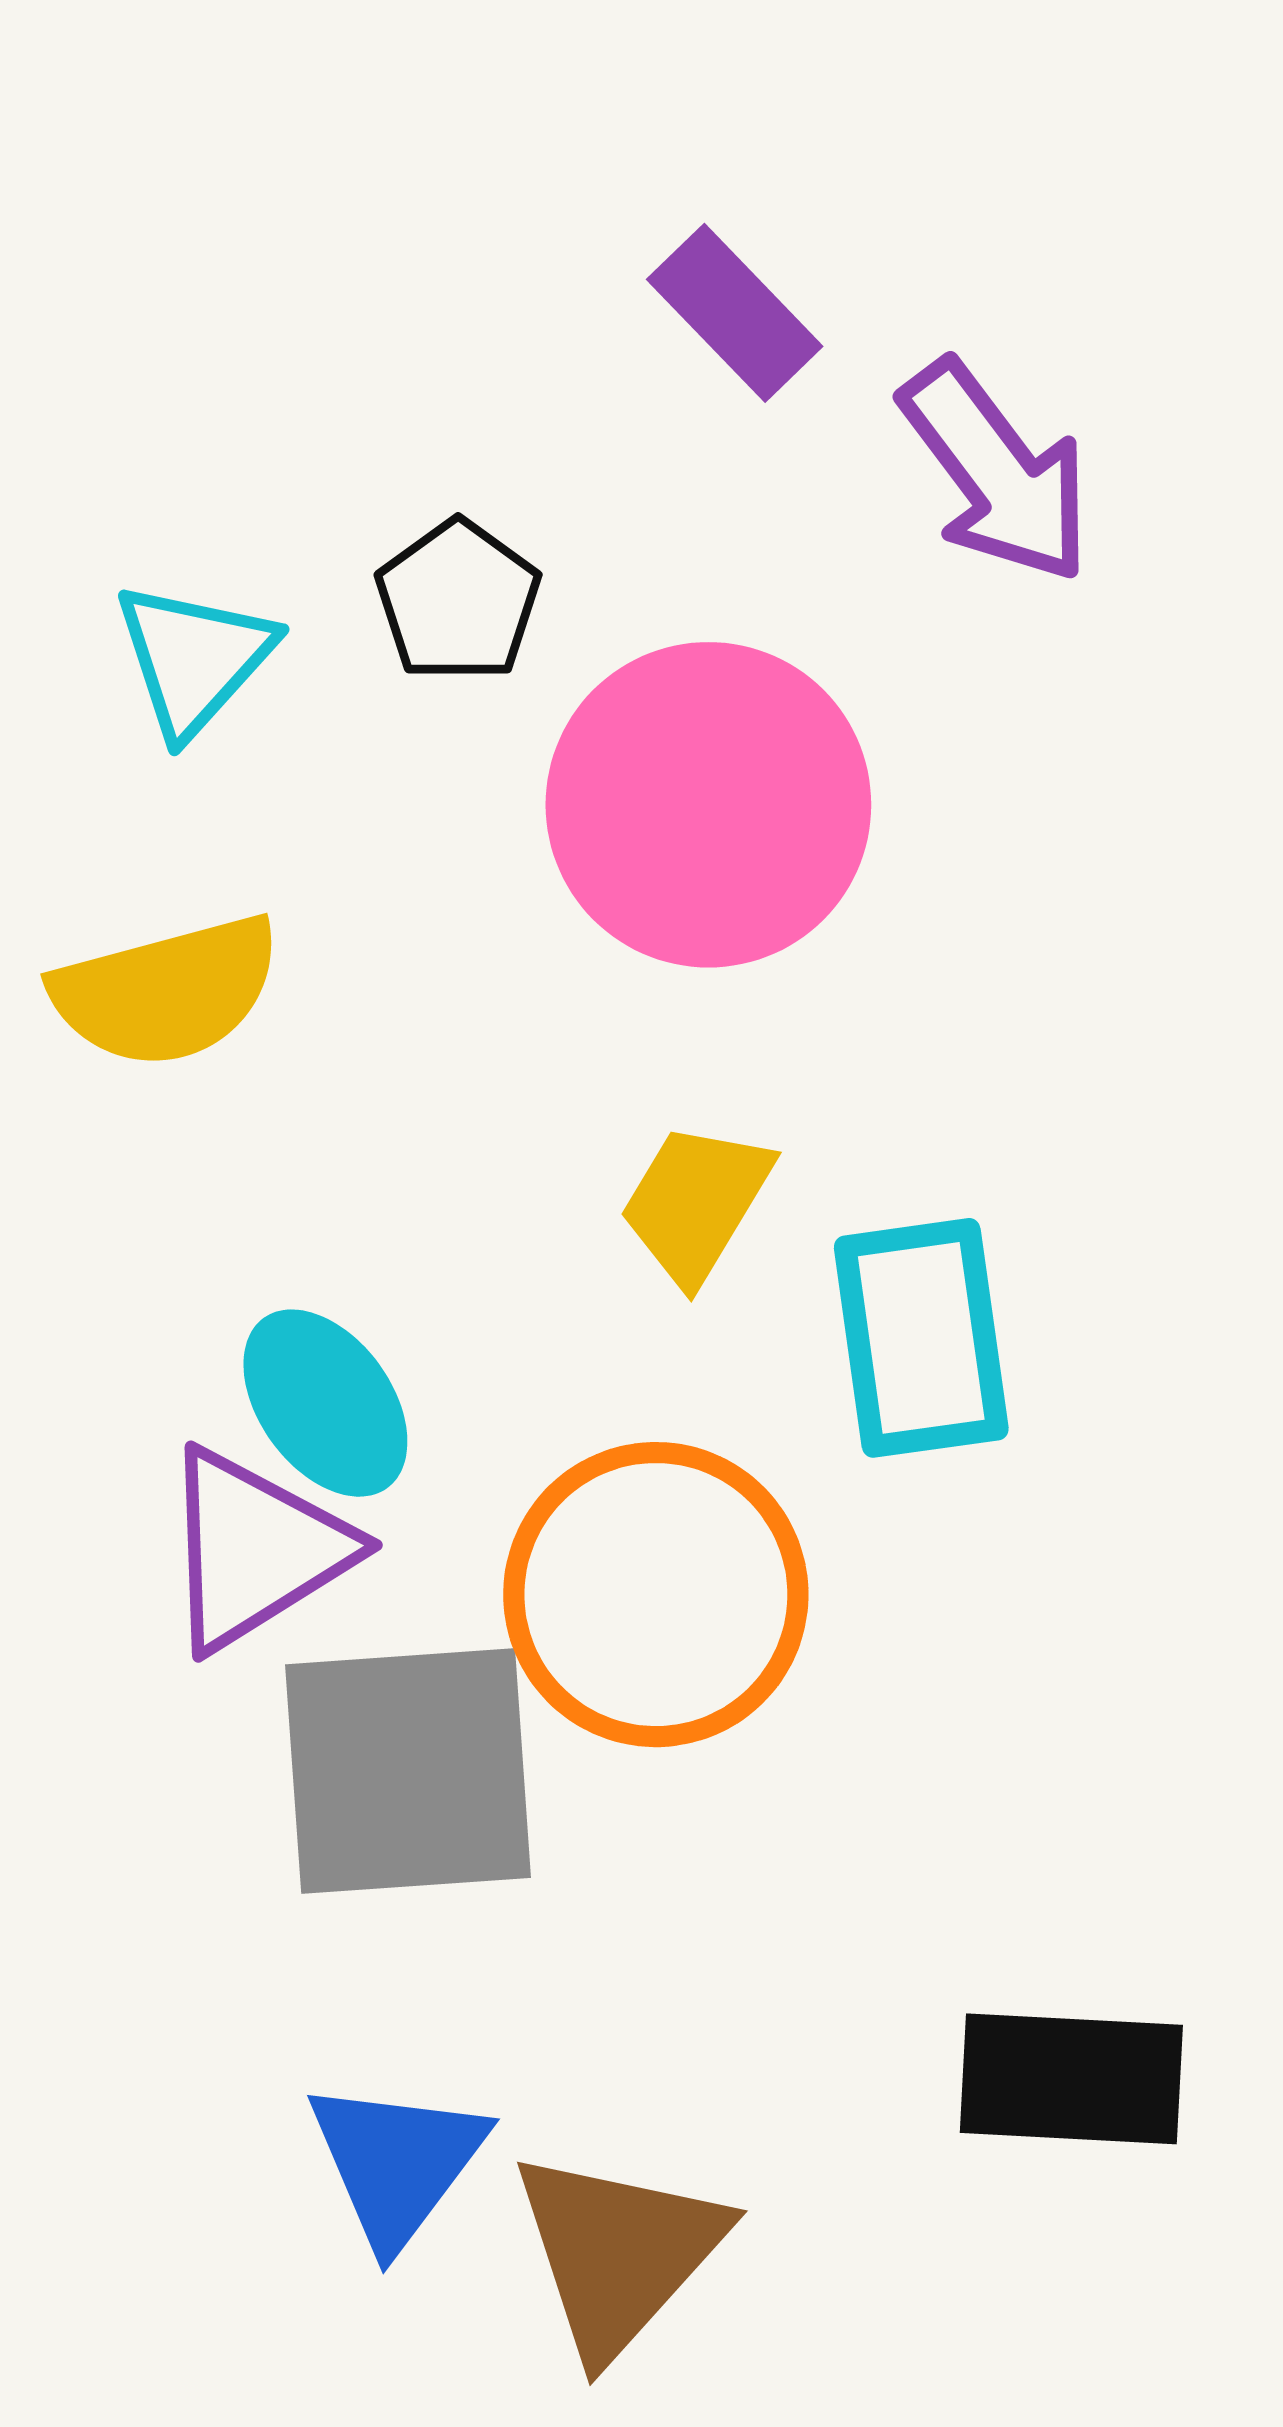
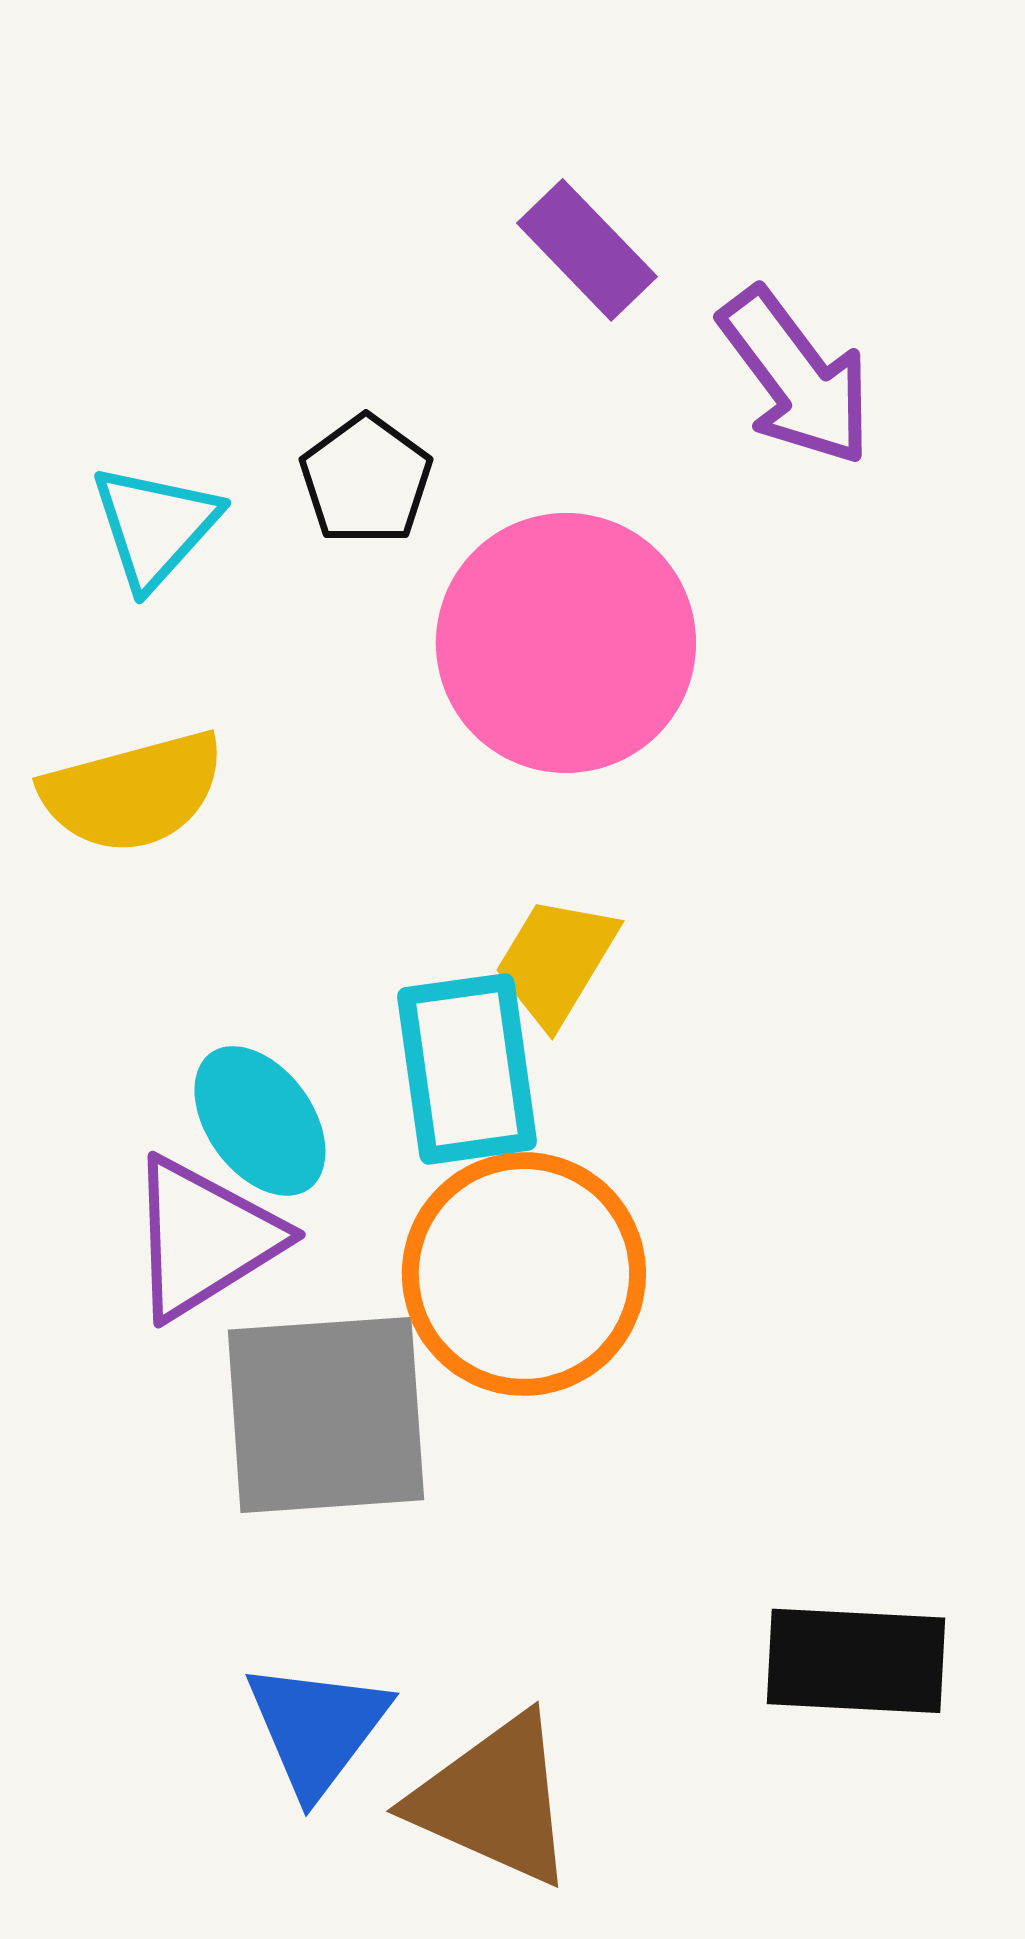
cyan rectangle: (921, 1338) -> (467, 1069), moved
brown triangle: (618, 2253) -> (494, 1800), turned -48

